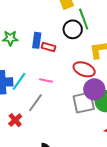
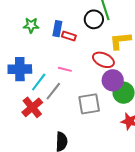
cyan line: (19, 81) -> (39, 82), moved
gray square: (84, 103) -> (89, 104), moved
red cross: (15, 120) -> (32, 107), size x1.5

